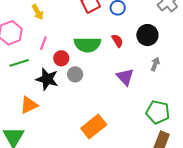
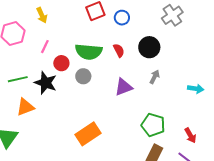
green line: (19, 63) -> (18, 79), moved
gray circle: (75, 74) -> (83, 76), moved
purple triangle: (125, 77) -> (123, 87), turned 48

